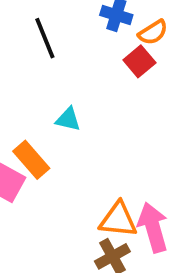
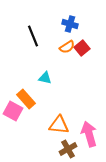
orange semicircle: (153, 32) -> (67, 47), moved
orange triangle: (118, 220) -> (59, 125), moved

